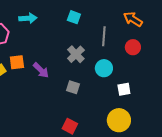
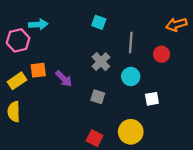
cyan arrow: (28, 18) -> (38, 24), moved
orange arrow: (133, 19) -> (176, 24), moved, turned -48
yellow circle: (119, 120) -> (131, 132), moved

